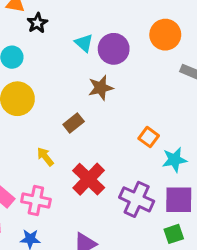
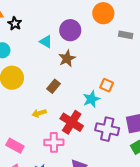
cyan triangle: (84, 43) -> (46, 42), moved
yellow arrow: (45, 157) -> (39, 113), turned -56
cyan star: (174, 160) -> (91, 99), moved
pink cross: (36, 200) -> (54, 142), moved

